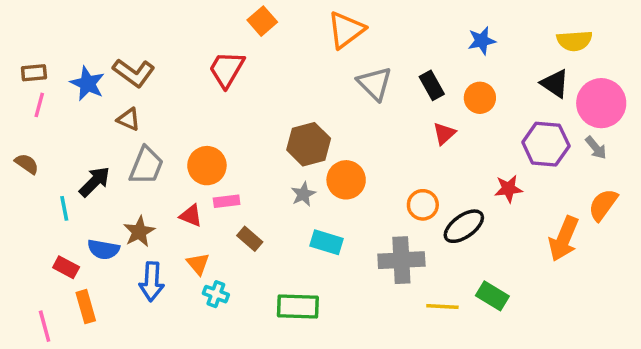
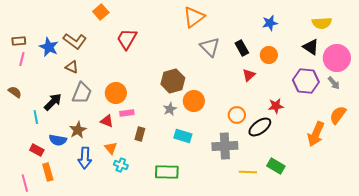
orange square: (262, 21) -> (101, 12), moved
red star: (508, 189) -> (276, 106), moved
brown rectangle: (250, 239) -> (140, 134), turned 64

